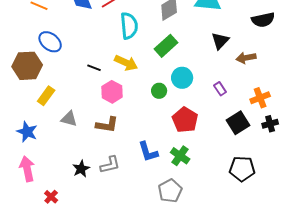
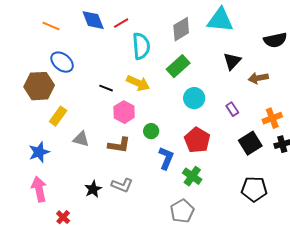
green circle: (159, 91) -> (151, 131), moved
blue star: (27, 132) -> (39, 152), turned 30
blue L-shape: (148, 152) -> (166, 158), moved, turned -140
gray L-shape: (110, 165) -> (122, 185), turned 35

